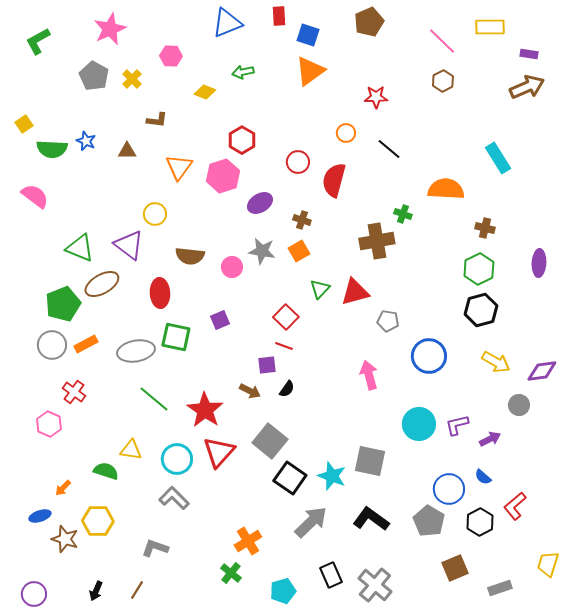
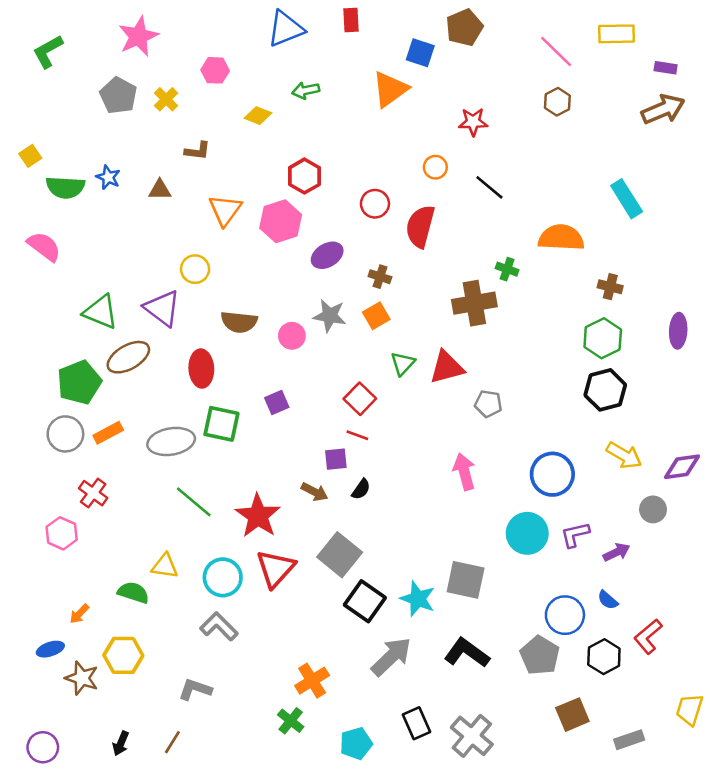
blue square: (308, 35) -> (420, 53), moved
blue circle: (429, 356) -> (552, 474), moved

